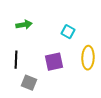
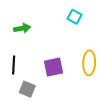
cyan square: (68, 32) -> (74, 17), moved

